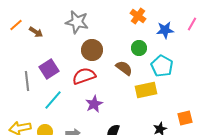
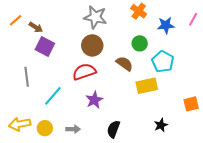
gray star: (77, 22) -> (95, 17), moved
purple square: (49, 69) -> (45, 46), moved, turned -30
orange square: (185, 118) -> (191, 104), moved

